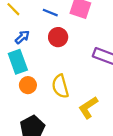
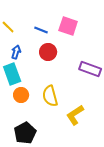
blue arrow: (22, 37) -> (16, 52), turned -32

